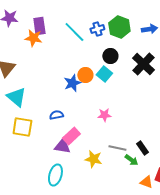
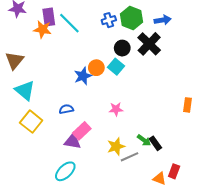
cyan line: (74, 32) -> (69, 23), moved
black cross: (143, 64) -> (149, 44), moved
yellow square: (22, 127) -> (31, 122), turned 30
gray line: (117, 148) -> (129, 157), moved, turned -36
yellow star: (93, 159) -> (116, 146), moved, turned -30
green arrow: (131, 160) -> (144, 140), moved
cyan ellipse: (55, 175) -> (65, 171), turned 30

